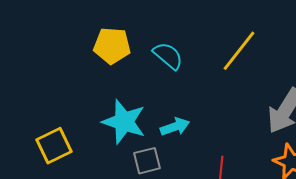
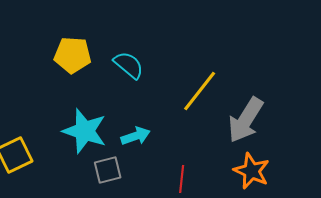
yellow line: (239, 51) -> (200, 91), moved

